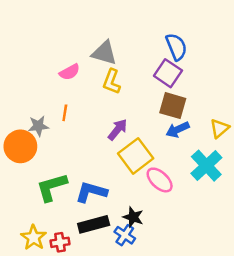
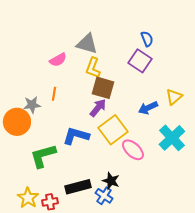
blue semicircle: (176, 47) -> (147, 39), size x0.7
brown square: (173, 106) -> (103, 88), moved
yellow triangle: (220, 128) -> (174, 97), moved
blue L-shape: (91, 192) -> (76, 136), moved

